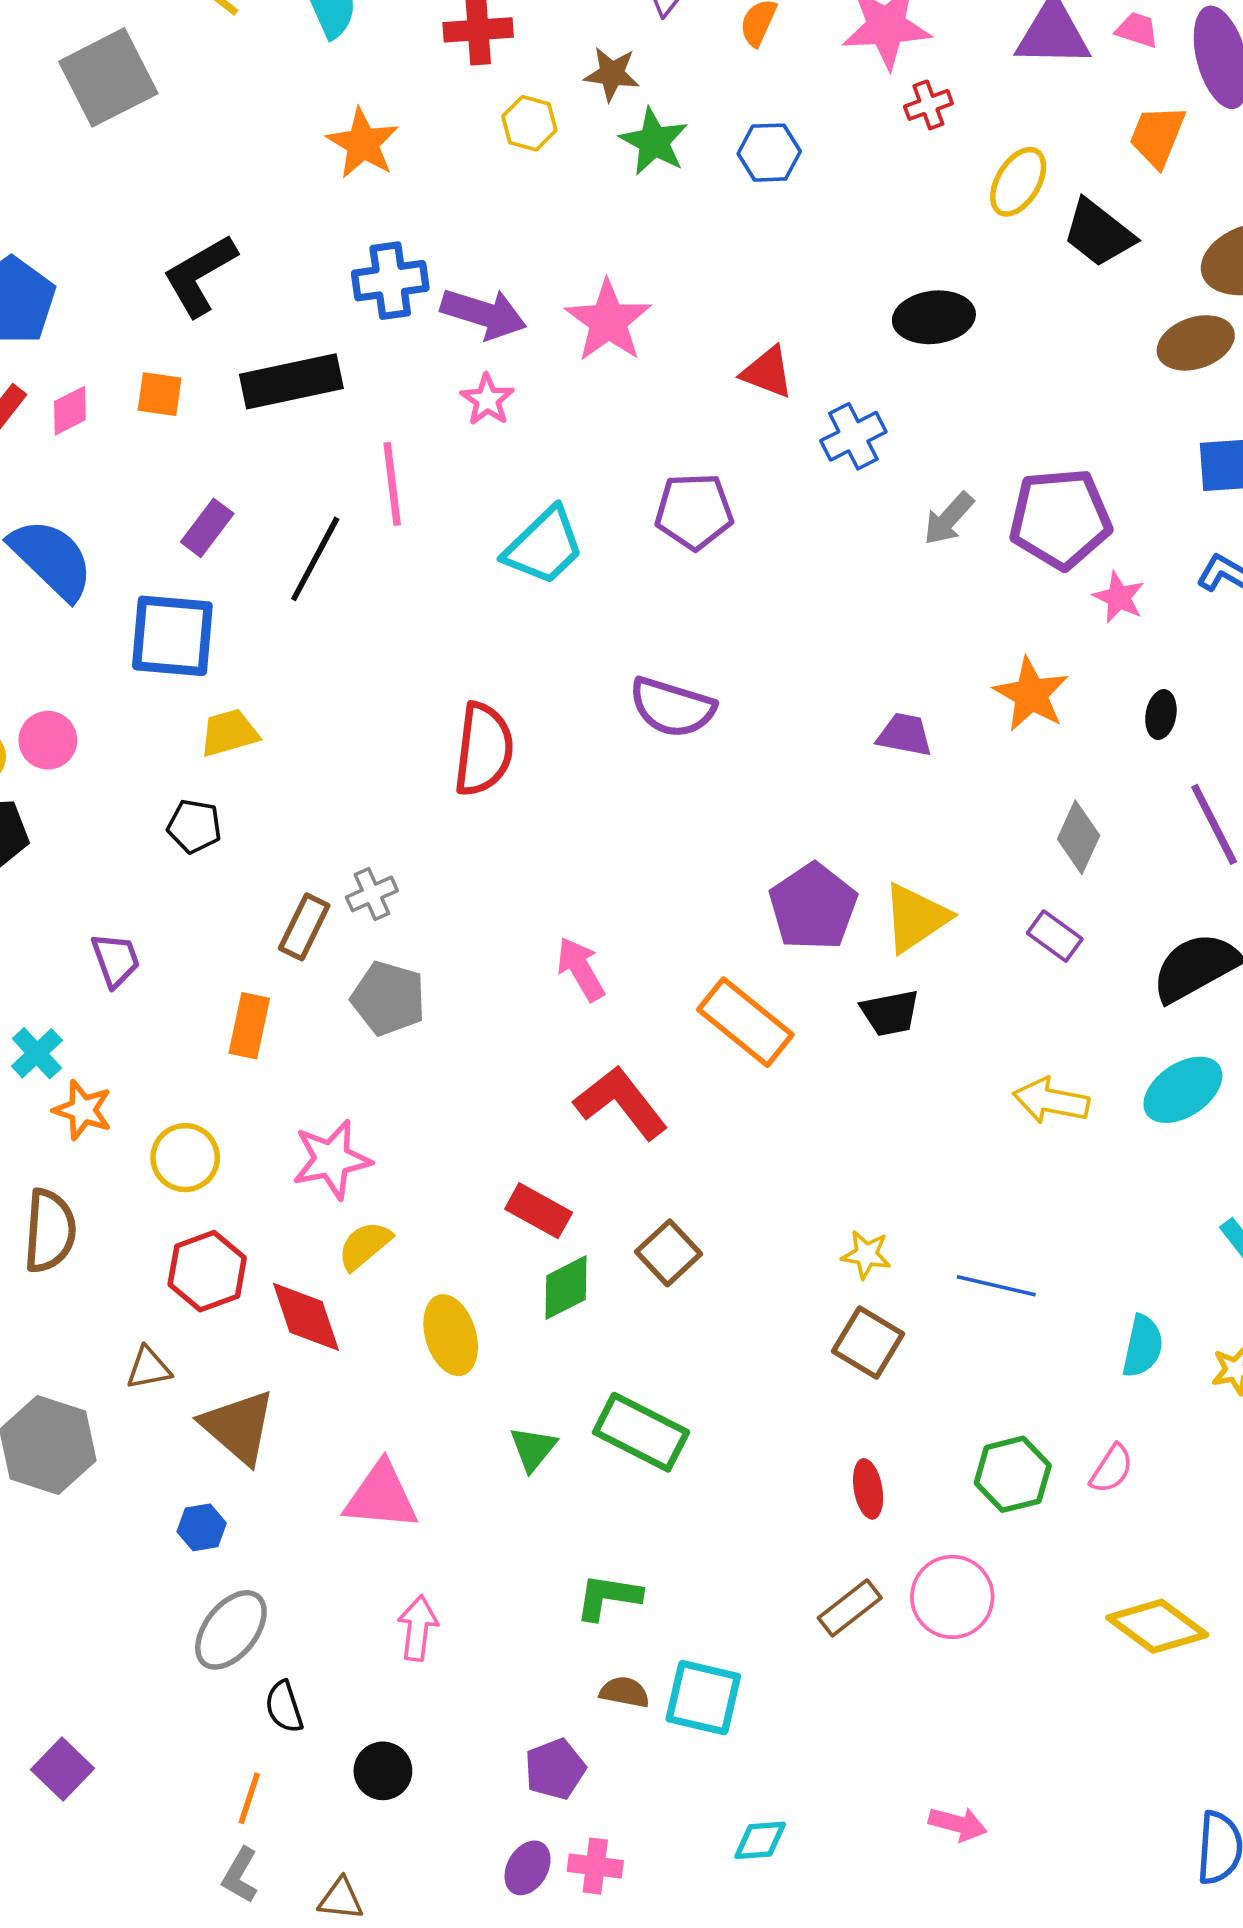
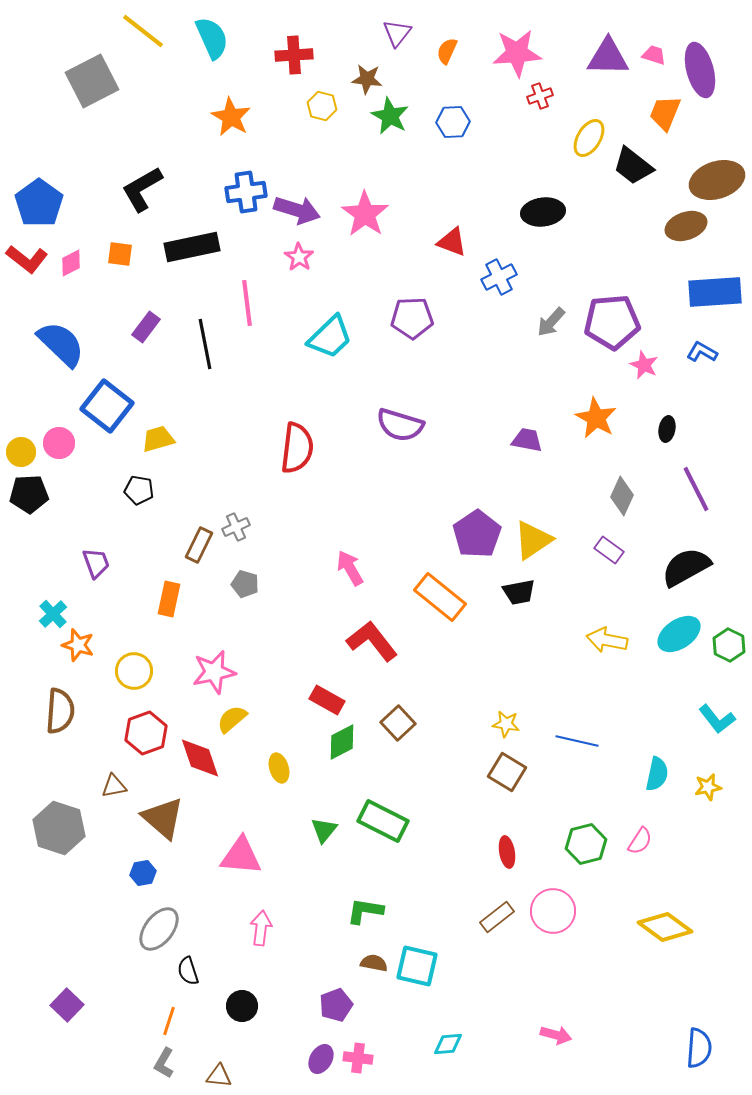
black line: (315, 559) -> (205, 344), turned -39
blue square: (172, 636) -> (107, 406), moved, turned 33
gray pentagon: (388, 998) -> (245, 584), size x0.7
yellow ellipse: (451, 1335) -> (279, 768), size x0.7

